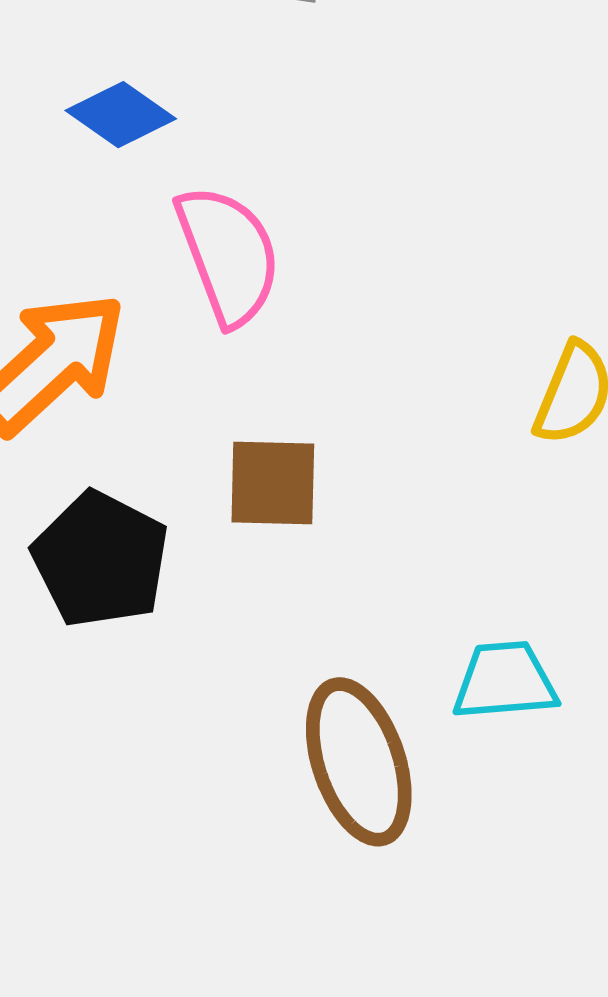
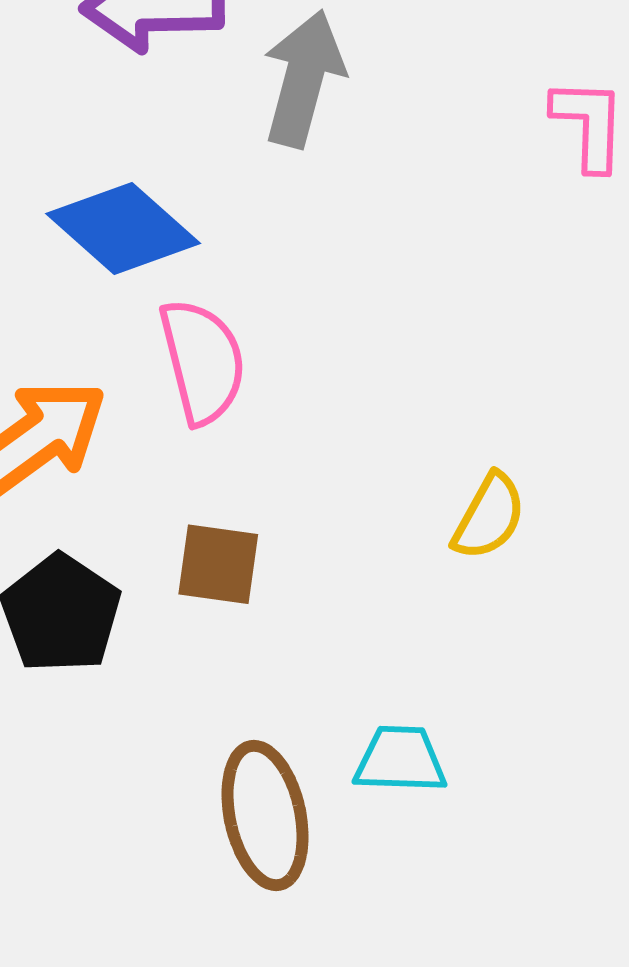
blue diamond: (121, 115) -> (123, 228), size x1.6

